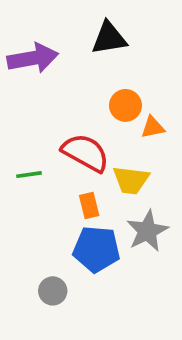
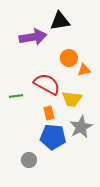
purple arrow: (33, 58) -> (33, 37), moved

